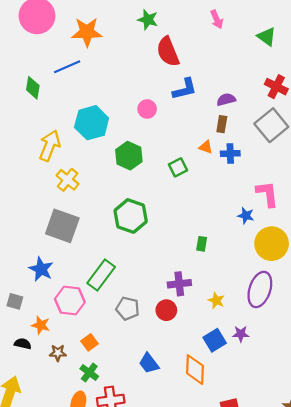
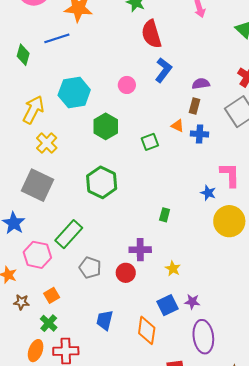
blue L-shape: (185, 89) -> (163, 70), turned -45
purple ellipse: (260, 289) -> (203, 337), moved, turned -32
blue trapezoid: (149, 363) -> (105, 320), turned 45

